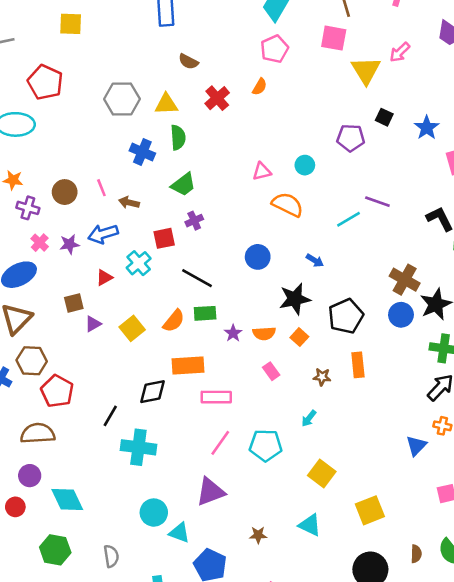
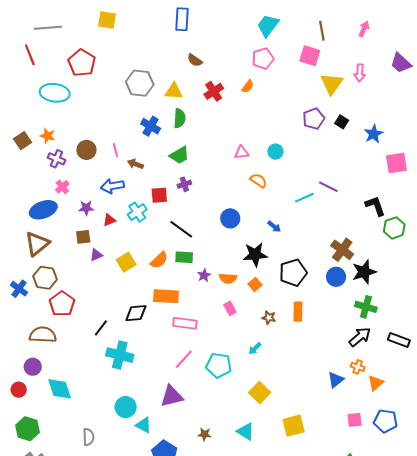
pink arrow: (400, 52) -> (360, 73), turned -48
purple pentagon: (351, 138) -> (314, 119), moved, turned -30
orange semicircle: (288, 204) -> (258, 181), size x0.7
purple star: (69, 244) -> (86, 208), moved
green hexagon: (55, 550) -> (28, 429), moved

